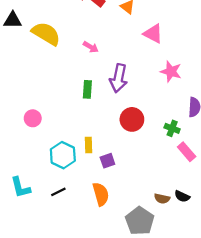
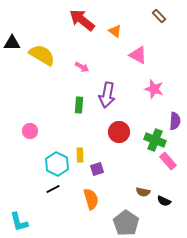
green cross: (172, 128) -> (155, 140), size x1.5
cyan L-shape: (20, 187) -> (19, 222), moved
black line: (58, 192) -> (53, 189), moved
brown semicircle: (162, 199) -> (143, 192), moved

